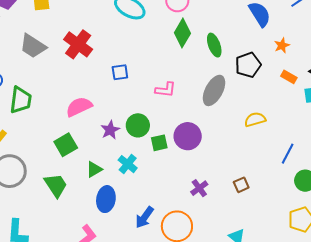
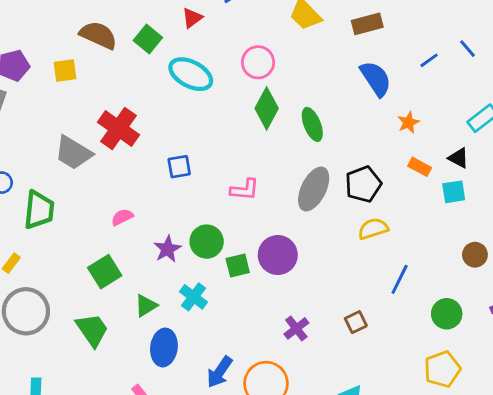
gray trapezoid: (33, 46) -> (73, 153), moved
black pentagon: (248, 65) -> (363, 184), moved
pink semicircle: (79, 107) -> (122, 217), size x0.6
blue line: (288, 154) -> (400, 279), moved

